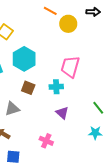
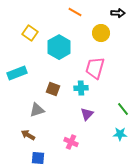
yellow circle: (68, 24) -> (101, 33), moved
cyan hexagon: (24, 59) -> (59, 47), moved
purple triangle: (62, 113) -> (87, 114), turned 32

